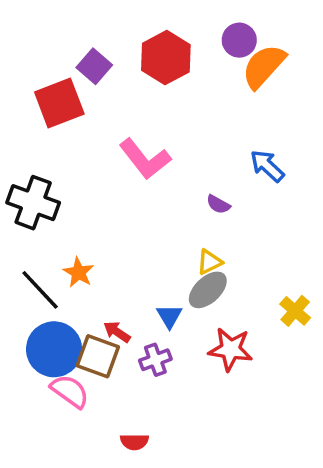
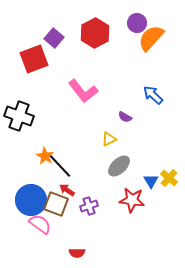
yellow triangle: (210, 262) -> (109, 139), moved
black line: (40, 290) -> (60, 166), moved
blue triangle: (169, 316) -> (151, 181), moved

